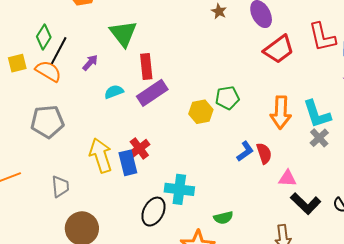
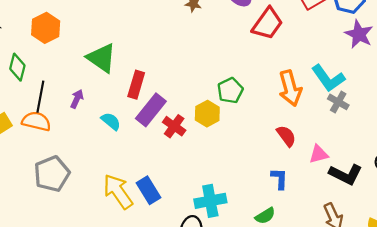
green diamond: (44, 37) -> (17, 67), moved
red rectangle: (146, 67) -> (136, 85), turned 40
cyan semicircle: (114, 92) -> (111, 121), turned 78
red cross: (139, 148) -> (174, 126), moved
blue L-shape: (245, 151) -> (279, 179), moved, turned -35

